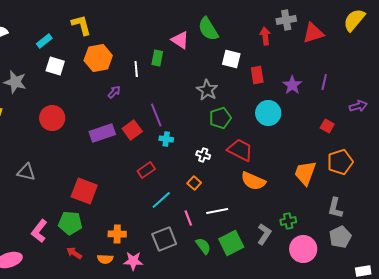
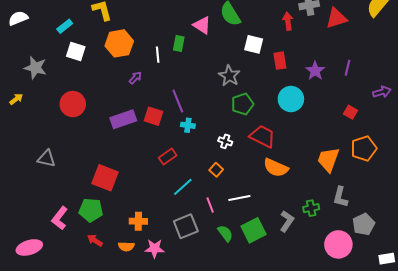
red square: (132, 130) -> (154, 116), turned -36
gray L-shape: (335, 208) -> (340, 197), moved
pink circle: (303, 249) -> (338, 244), moved

